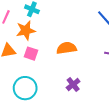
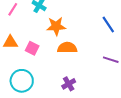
orange star: (26, 30) -> (56, 26), moved

